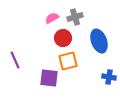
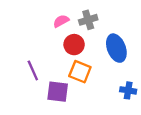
purple line: (15, 60) -> (33, 70), moved
orange square: (68, 61) -> (80, 72), turned 36

